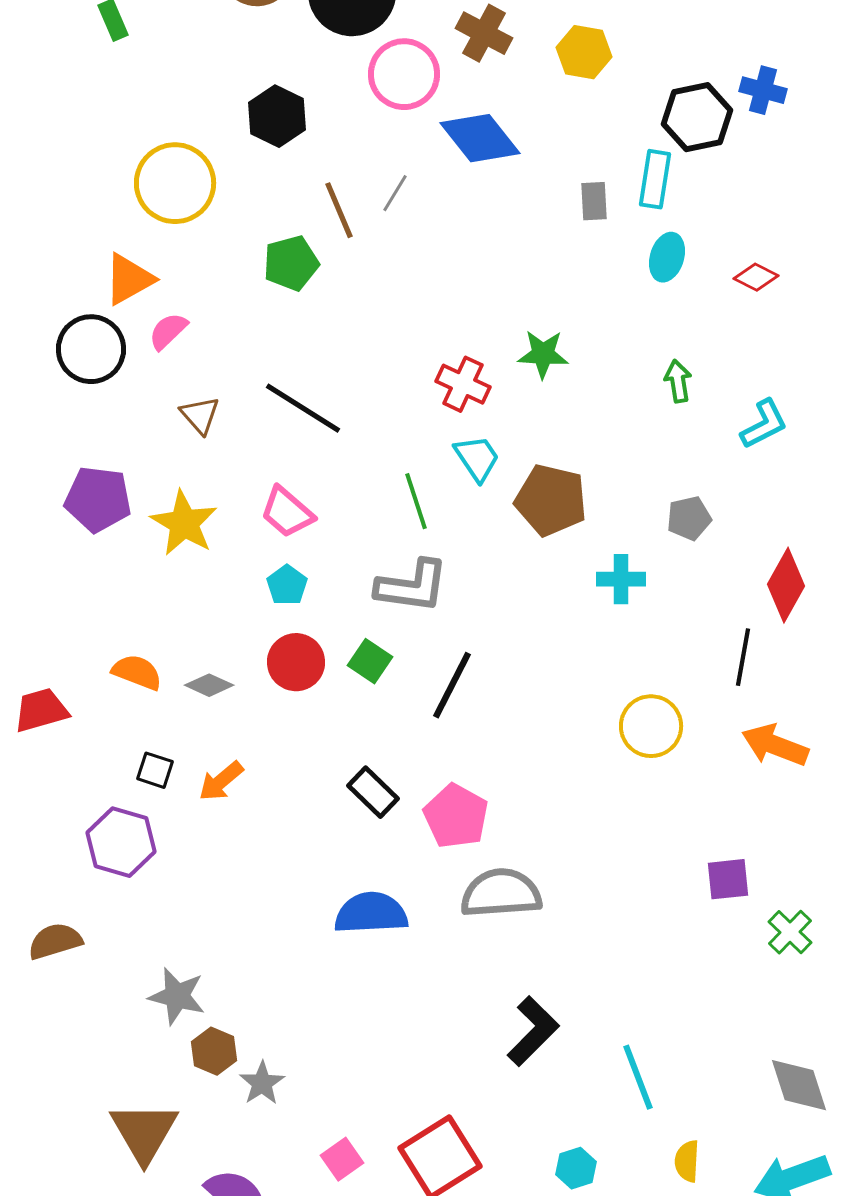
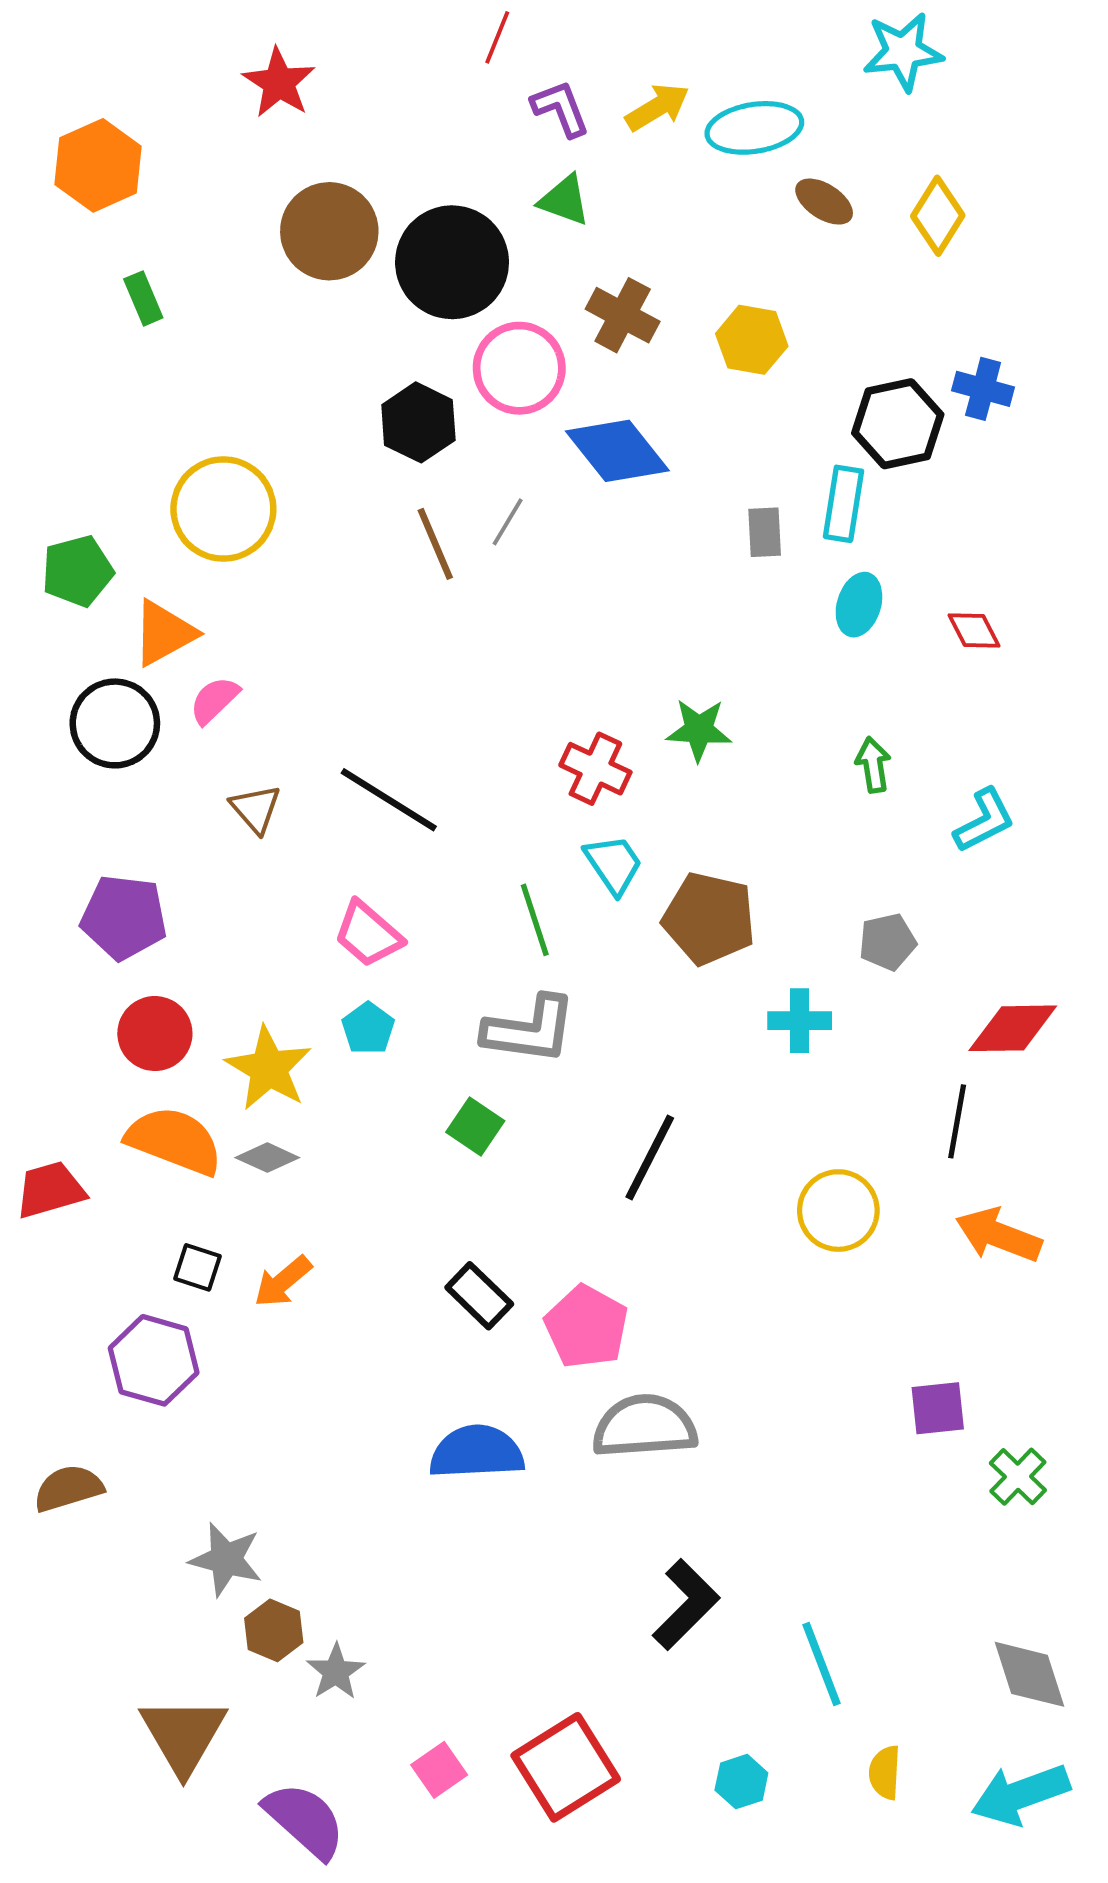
black hexagon: (277, 116) -> (418, 422), moved
green pentagon: (291, 263) -> (77, 571), moved
red diamond: (756, 277) -> (974, 630), turned 36
yellow star: (184, 523) -> (269, 1068), moved
red diamond: (786, 585) -> (1013, 1028), turned 60
red circle: (296, 662) -> (155, 1034), moved
orange semicircle: (137, 672) -> (174, 1141), size x1.5
black line: (452, 685) -> (650, 1158), moved

